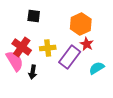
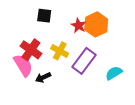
red star: (87, 44) -> (78, 26), moved
yellow cross: (48, 48) -> (60, 51), turned 35
black arrow: (33, 72) -> (43, 77), turned 56

